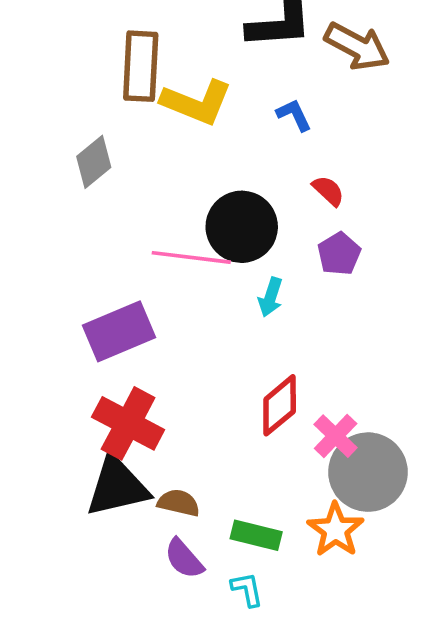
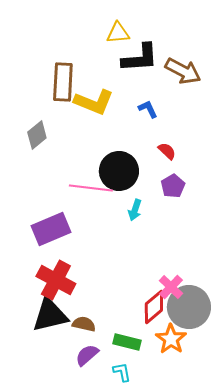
red diamond: (280, 405) -> (154, 307), moved
purple semicircle: (184, 559) -> (87, 355), turned 90

